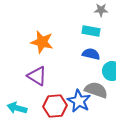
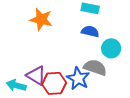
purple triangle: (37, 76) -> (36, 75), moved

